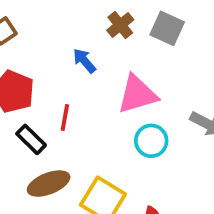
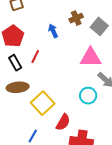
pink triangle: (137, 94) -> (91, 58), moved
cyan circle: (151, 141) -> (88, 96), moved

